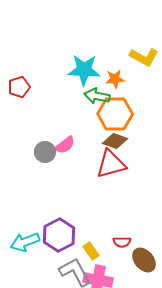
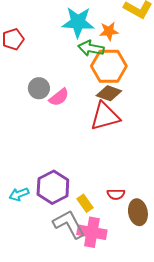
gray circle: (45, 152) -> (39, 88), moved
cyan arrow: (25, 242) -> (19, 194), size x0.7
brown ellipse: (144, 260) -> (138, 212), turned 30

